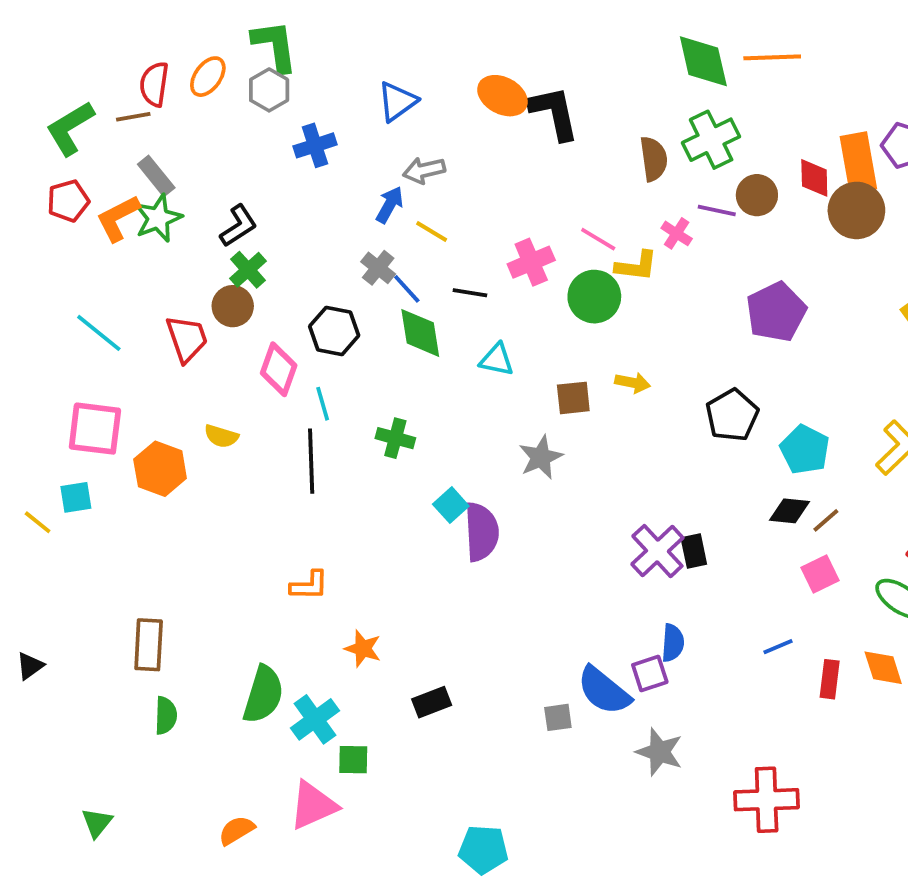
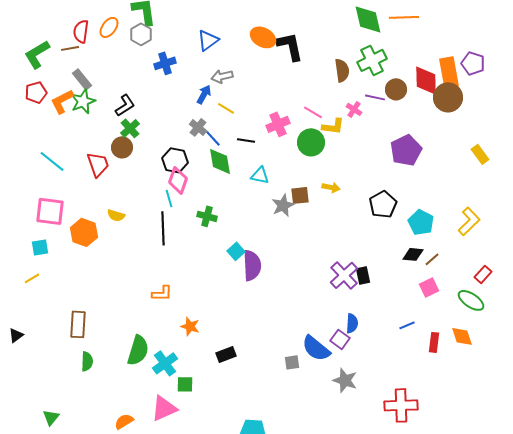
red diamond: (814, 178) -> (426, 80), size x1.4
pink diamond: (279, 369) -> (178, 180), moved
gray star: (541, 457) -> (283, 205), moved
yellow line: (38, 522) -> (32, 278), moved, turned -70
purple square: (650, 673) -> (340, 339), turned -36

